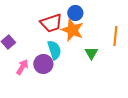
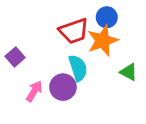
orange star: (72, 30) -> (103, 41), turned 30
green triangle: (91, 53) -> (129, 72), turned -32

